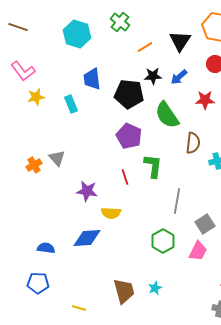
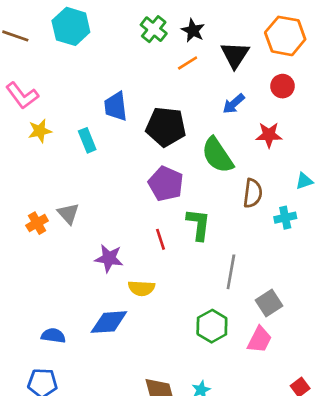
cyan hexagon: (77, 34) -> (71, 26), moved
black star: (153, 76) -> (193, 30), moved, turned 30

